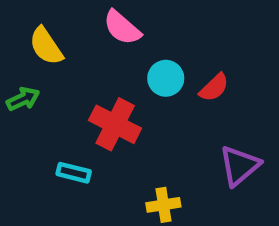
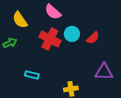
red cross: (115, 124) -> (50, 39), moved
purple triangle: (239, 166) -> (104, 72), turned 42

